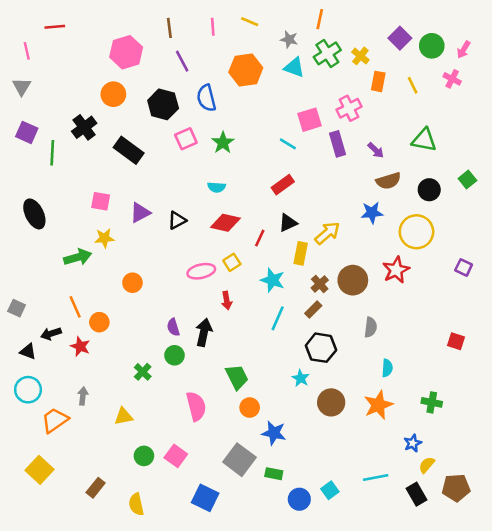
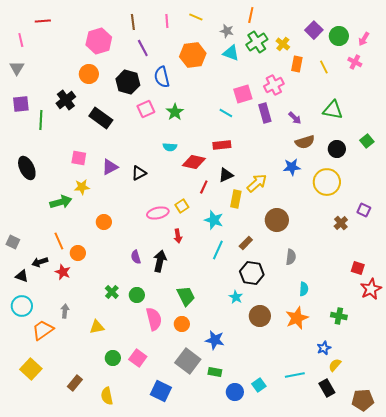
purple square: (27, 132) -> (21, 104), turned -30
red rectangle: (283, 185) -> (222, 145), turned 30
red diamond: (225, 223) -> (194, 162), moved
red star: (396, 270) -> (371, 289), moved
brown cross: (320, 284) -> (341, 223), moved
green circle: (174, 355) -> (137, 295), moved
orange circle: (250, 408) -> (182, 324), moved
brown pentagon: (456, 488) -> (363, 400), moved

